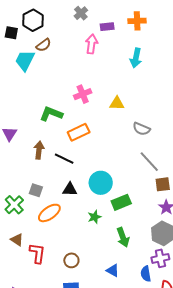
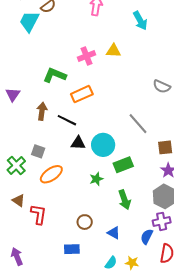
cyan arrow: (136, 58) -> (140, 21), turned -42
yellow triangle: (117, 103) -> (113, 51), moved
gray semicircle: (141, 129) -> (162, 86), moved
gray line: (149, 162) -> (138, 124), moved
black triangle: (70, 189) -> (78, 143), moved
brown circle: (71, 260) -> (85, 222), moved
blue semicircle: (146, 274) -> (147, 237), turned 35

